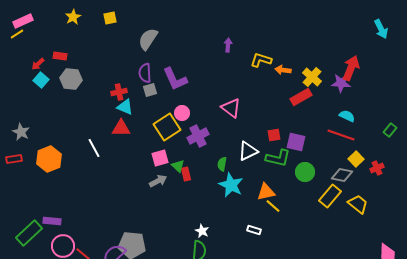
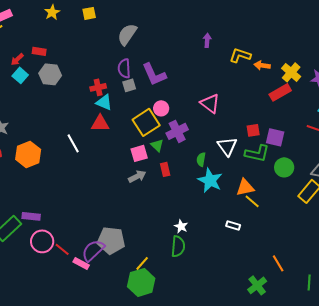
white triangle: (248, 151) -> (227, 146), turned -40
green triangle: (178, 166) -> (157, 145), moved

